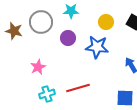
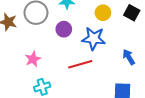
red line: (78, 88) -> (80, 64), moved

